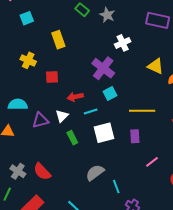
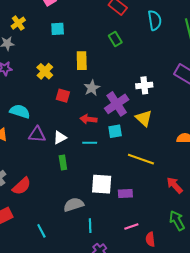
gray star: (107, 15) -> (92, 88), moved
yellow triangle: (156, 66) -> (144, 118), moved
red arrow: (75, 97) -> (88, 119), moved
white square: (104, 133) -> (102, 184), moved
purple rectangle: (135, 136) -> (125, 194), moved, turned 72
pink line: (152, 162) -> (131, 226), moved
red semicircle: (42, 172) -> (22, 186), turned -108

